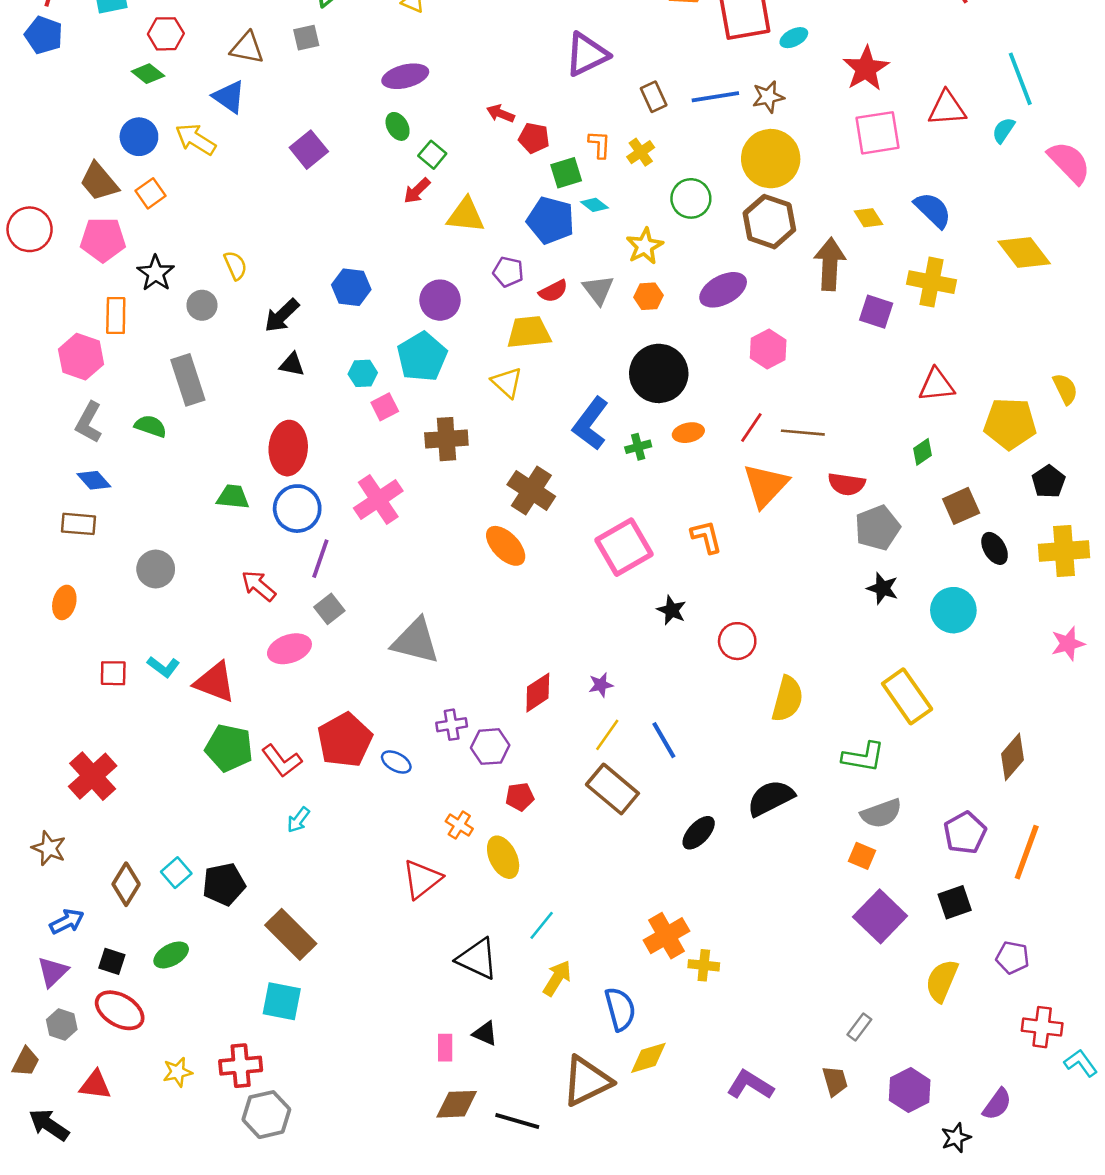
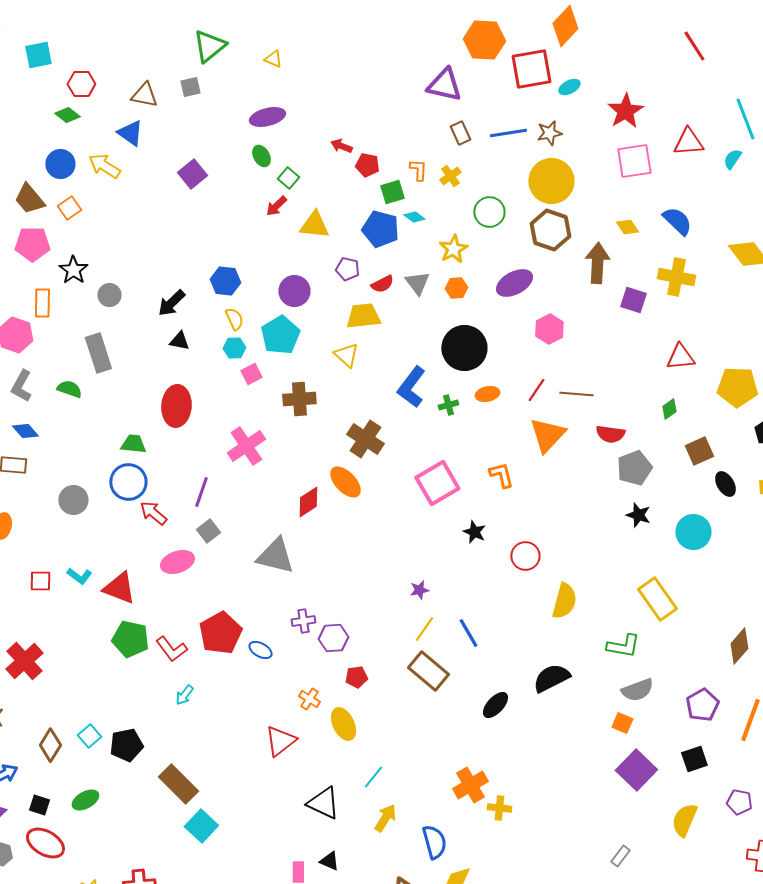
purple triangle: (587, 54) -> (444, 85), moved, turned 39
yellow semicircle: (235, 265) -> (234, 319), moved
blue circle: (297, 509) -> (128, 482), moved
red diamond: (538, 693) -> (308, 502), moved
cyan square: (282, 1001) -> (201, 826), moved, turned 32

